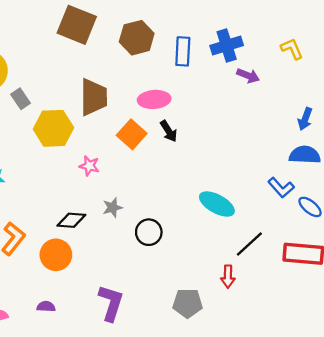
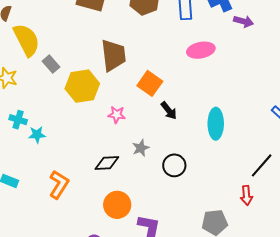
pink ellipse: (154, 99) -> (201, 50), moved
black arrow: (169, 131) -> (169, 111), moved
cyan ellipse: (217, 204) -> (216, 124), moved, turned 68
orange circle: (56, 255) -> (117, 205), moved

